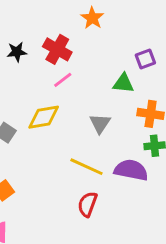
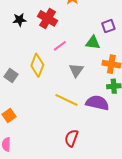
pink line: (63, 80) -> (60, 46), moved
yellow diamond: (44, 117) -> (37, 65), turned -60
red semicircle: (87, 204) -> (71, 138), moved

